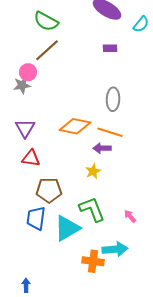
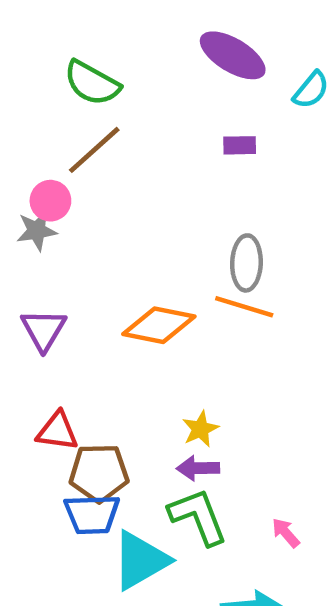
orange line: (110, 132) -> (244, 307), moved
purple arrow: (102, 148) -> (198, 468), moved
red triangle: (31, 158) -> (57, 431), moved
blue trapezoid: (36, 218) -> (92, 514), moved, turned -100

